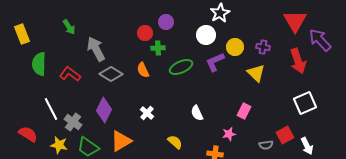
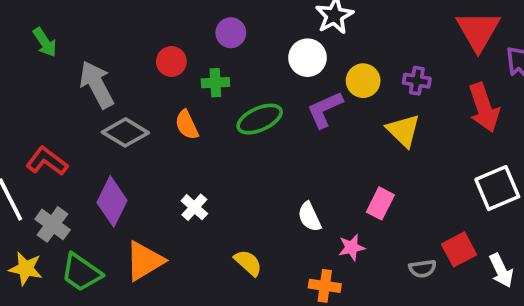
red circle: (145, 33) -> (171, 62), moved
red L-shape: (70, 74) -> (47, 161), moved
white semicircle: (197, 113) -> (309, 217), moved

